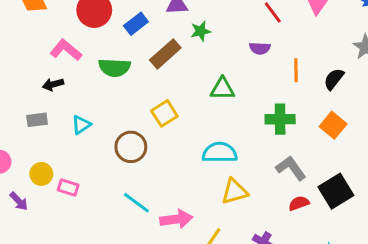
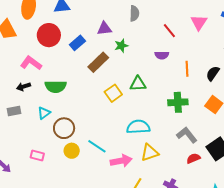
green semicircle: (115, 68) -> (56, 87), moved
yellow square: (164, 113) -> (113, 93), moved
brown circle: (131, 147) -> (64, 128), moved
yellow circle: (41, 174) -> (72, 151), moved
cyan line: (136, 203) -> (97, 146), moved
pink arrow: (176, 219) -> (121, 161), moved

